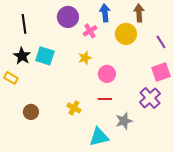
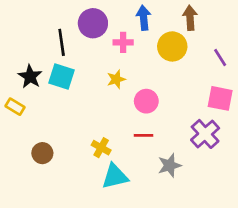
black line: (24, 24) -> (62, 42), moved
pink cross: (90, 31) -> (123, 42), turned 32
pink square: (161, 72) -> (220, 98), turned 30
cyan triangle: (99, 137) -> (115, 176), moved

